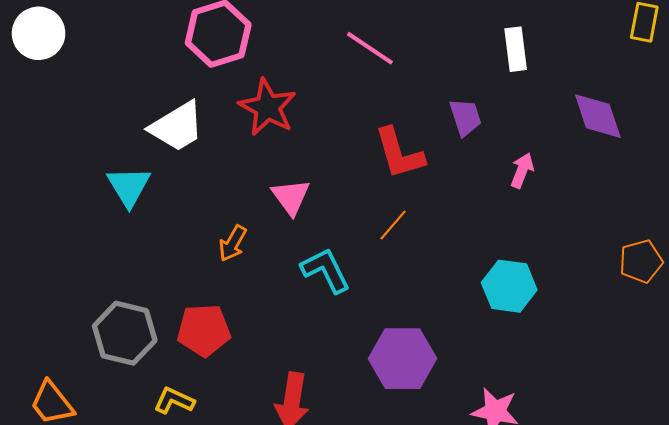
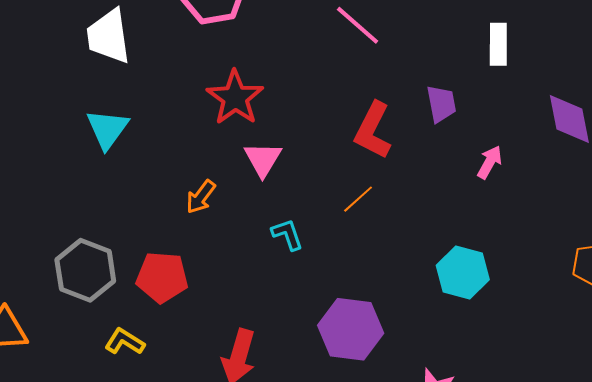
red star: (267, 107) -> (235, 98), moved
white trapezoid: (177, 127) -> (109, 36), moved, turned 106
red L-shape: (399, 153) -> (373, 130), turned 36
cyan L-shape: (326, 270) -> (287, 234), size x0.7

